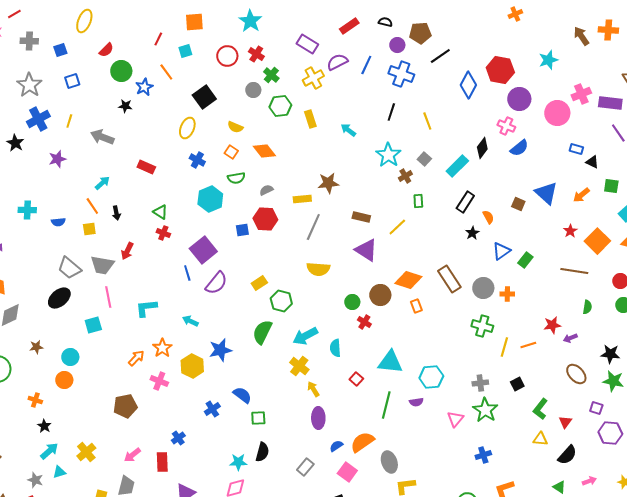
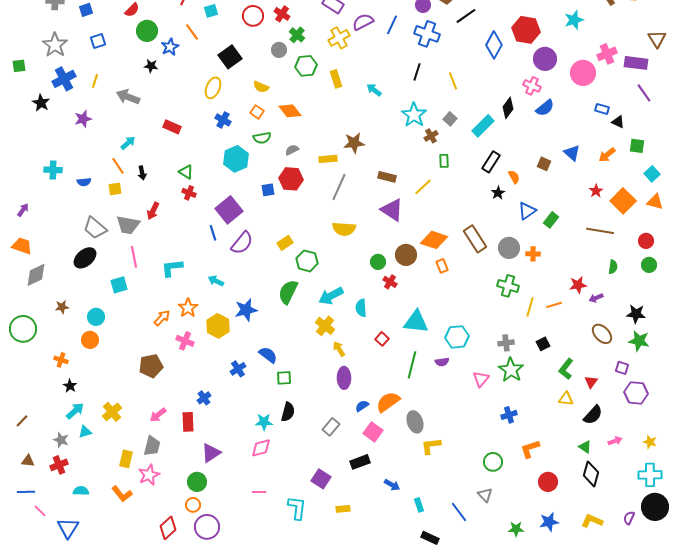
blue triangle: (546, 193) -> (572, 153), size x0.7

